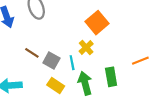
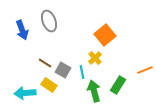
green rectangle: (111, 77) -> (118, 85), turned 42
yellow rectangle: (56, 85) -> (49, 85), moved

